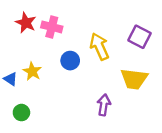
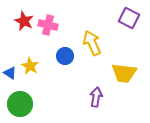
purple square: (139, 37) -> (129, 18), moved
green circle: (21, 113) -> (20, 104), size x1.6

